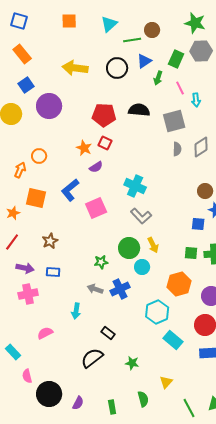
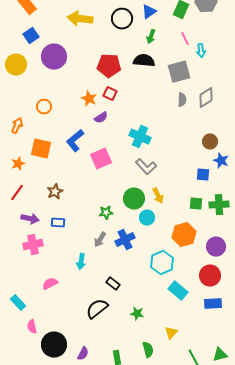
green arrow: (158, 78) -> (151, 37), moved
orange arrow: (20, 170) -> (17, 126), moved
gray arrow: (95, 289) -> (100, 240), turned -77

